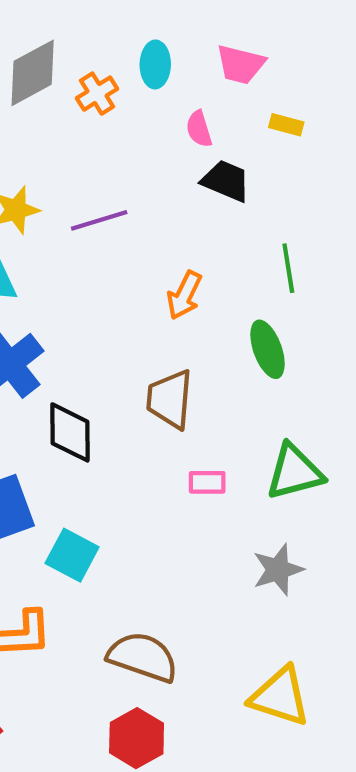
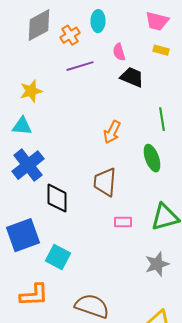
pink trapezoid: (240, 64) -> (157, 21), moved
purple line: (99, 220) -> (80, 66), moved

